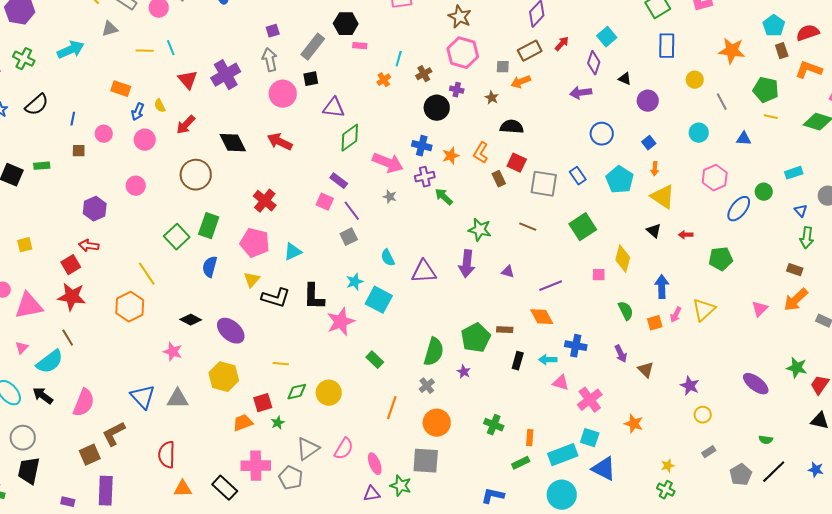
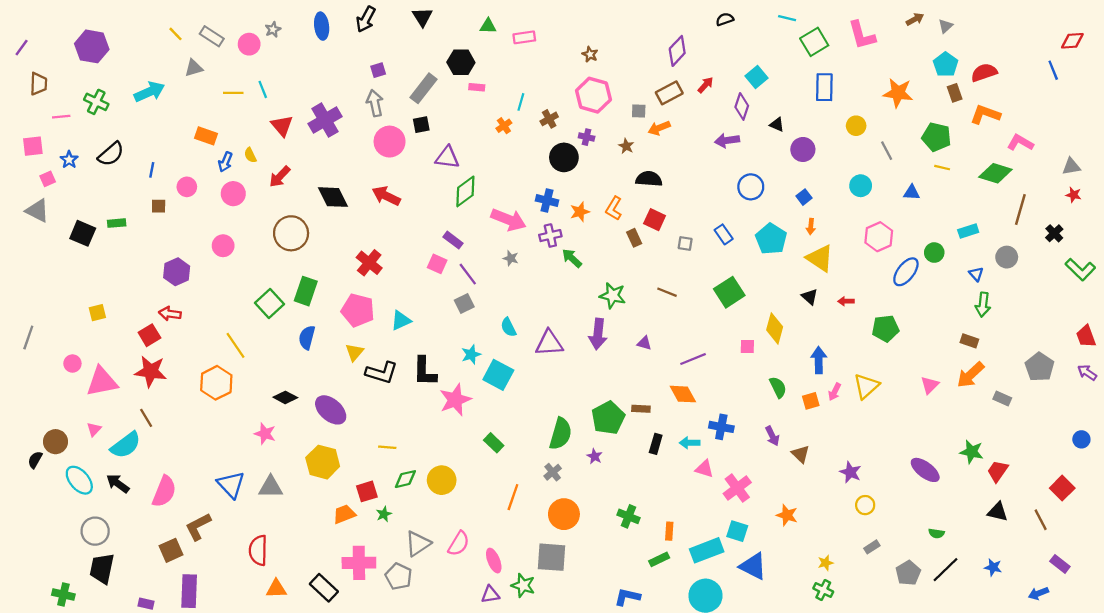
brown star: (460, 17) -> (590, 54), size x0.6
gray square: (544, 184) -> (685, 243), size x0.5

